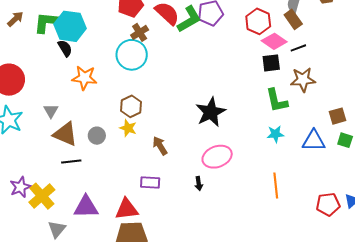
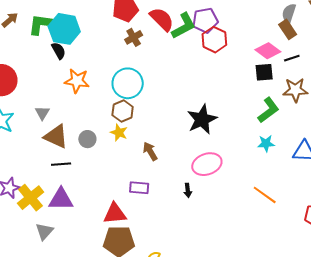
red hexagon: (258, 21) -> (214, 40), moved
cyan circle: (132, 55) -> (128, 83), moved
green L-shape: (277, 101) -> (268, 110), turned -116
orange line: (276, 186) -> (265, 195), turned -50
purple triangle: (86, 207) -> (61, 199), moved

